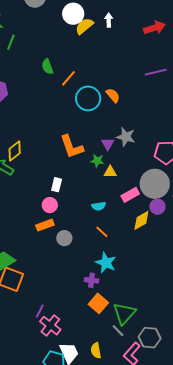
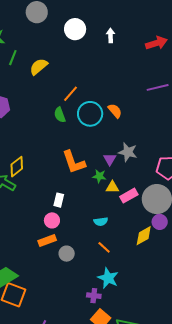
yellow semicircle: (84, 26) -> (39, 67), moved
green semicircle: (47, 67) -> (60, 115), moved
pink rectangle: (130, 195) -> (129, 196), moved

